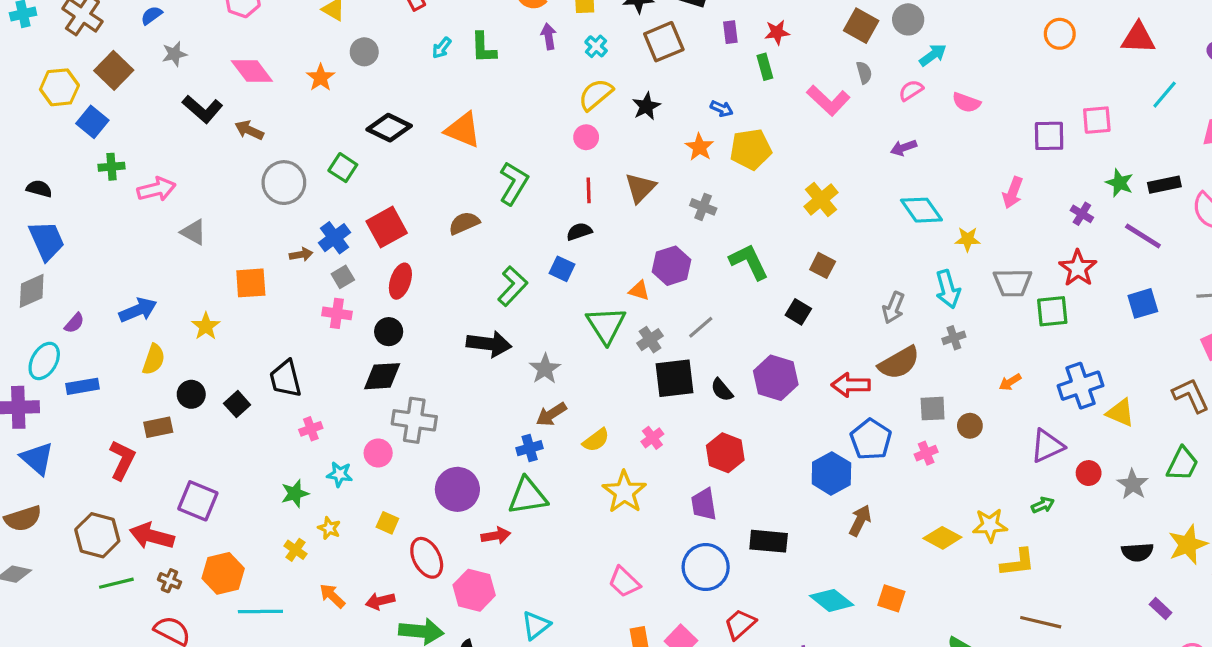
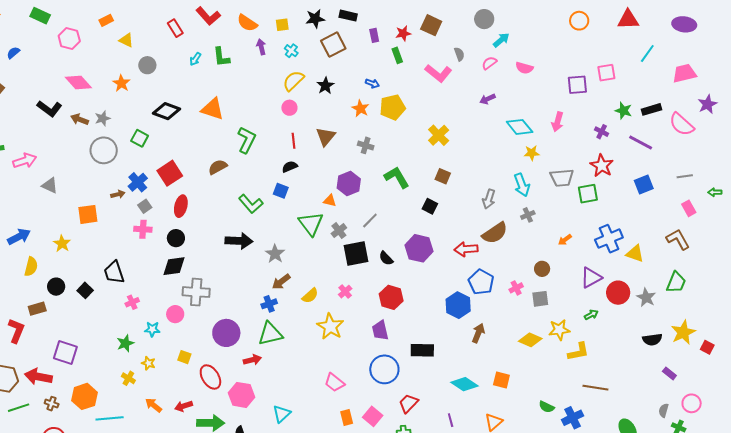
brown square: (861, 26) -> (431, 25), moved
gray star: (174, 54) -> (103, 118), moved
cyan diamond: (921, 210) -> (520, 127), moved
green L-shape: (513, 286) -> (251, 204), turned 100
gray square: (933, 409) -> (540, 299), moved
red circle: (1089, 473) -> (618, 293), size x1.5

